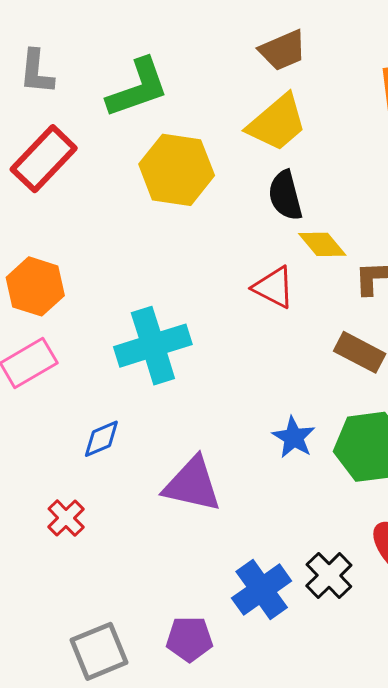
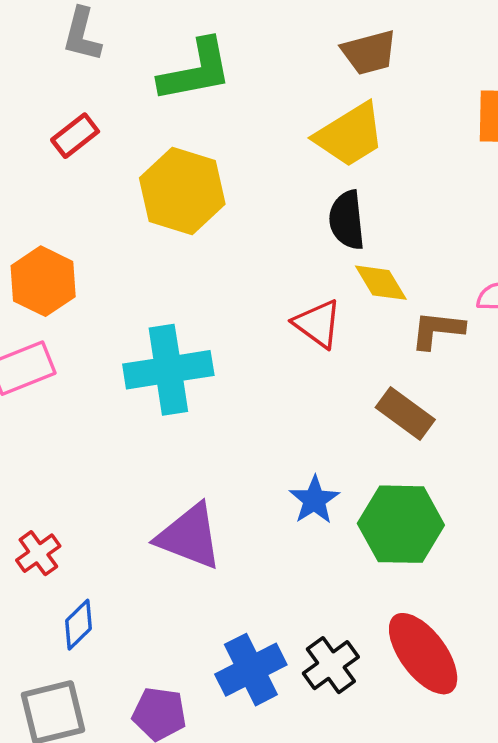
red rectangle: (44, 159) -> (75, 136), size x0.6
yellow hexagon: (177, 170) -> (182, 191), moved
blue diamond: (101, 439) -> (79, 625), moved, turned -30

